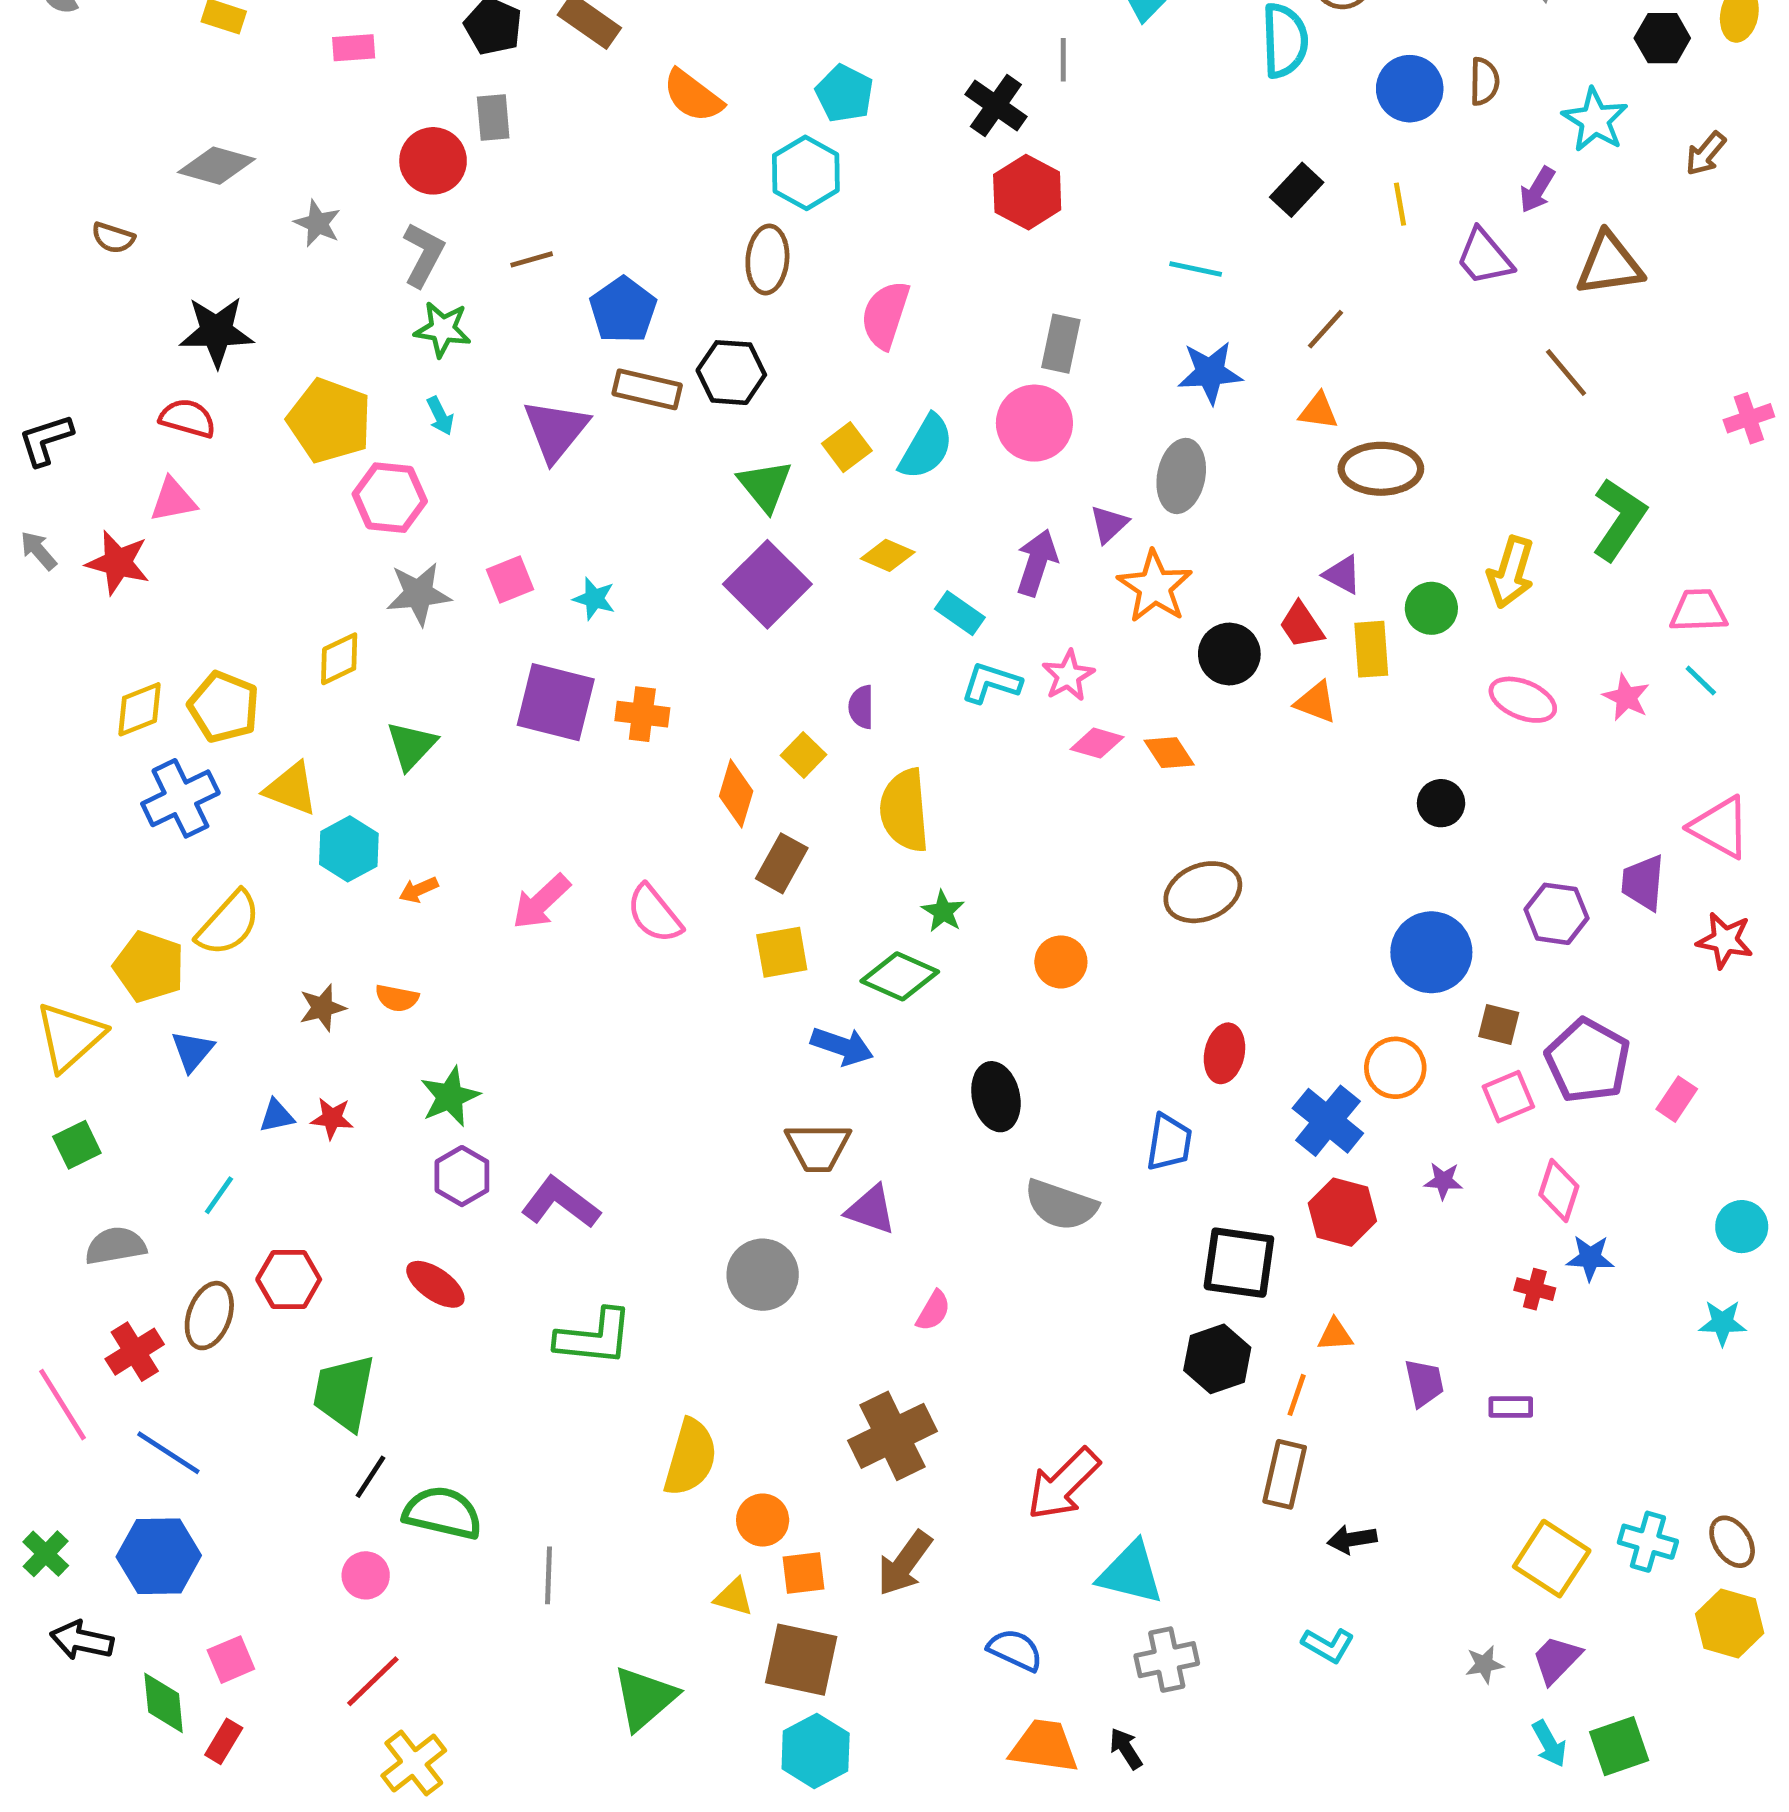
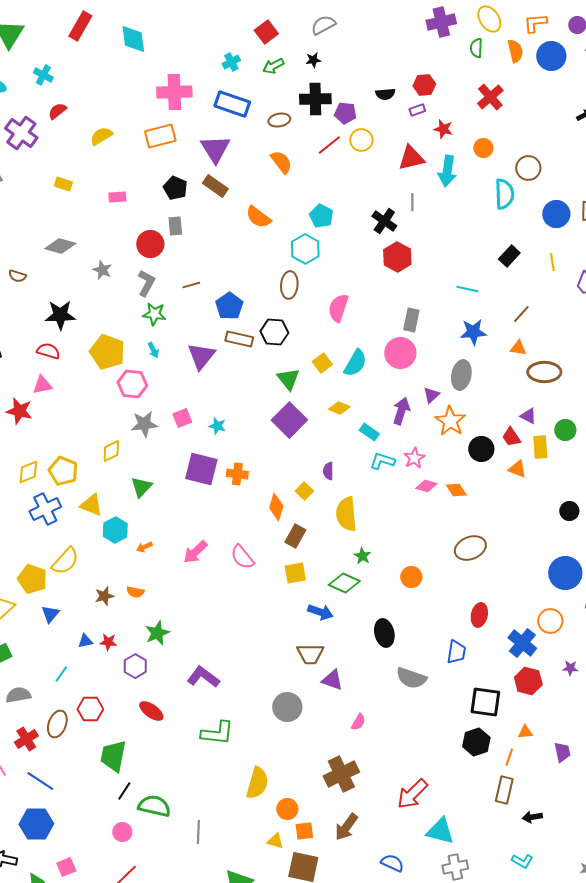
purple hexagon: (462, 1176) -> (135, 666), moved

